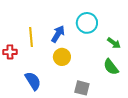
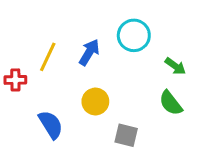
yellow line: (31, 37) -> (48, 57), turned 30
yellow circle: (62, 57) -> (95, 102), moved

